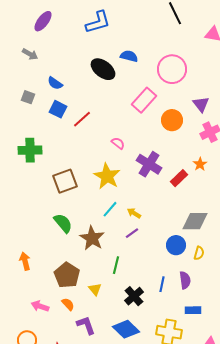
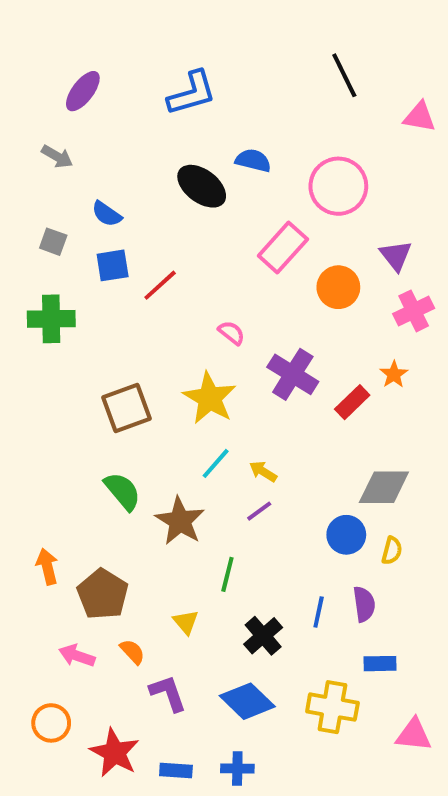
blue square: (58, 109) -> (113, 265), turned -36
green cross: (30, 150) -> (51, 319), moved
brown pentagon: (67, 275) -> (103, 594), moved

